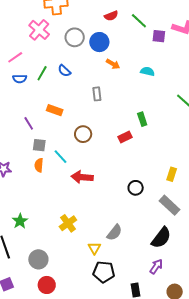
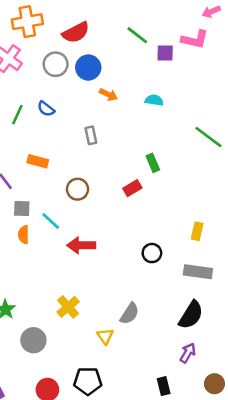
red semicircle: (111, 16) -> (76, 33), moved, size x1.5
gray rectangle: (169, 205) -> (198, 272), turned -30
gray circle: (38, 259) -> (33, 340), moved
black pentagon: (104, 272) -> (88, 381), moved

